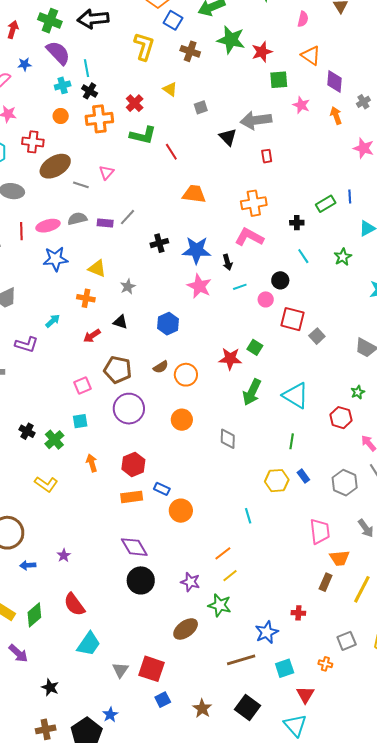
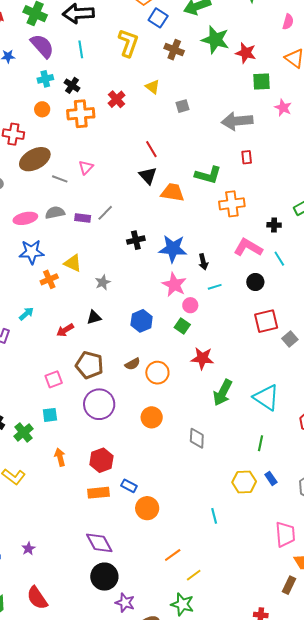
red star: (262, 52) -> (246, 53), turned 30
cyan line: (87, 68) -> (81, 49), moved
green L-shape: (143, 135) -> (208, 175), moved
black triangle: (228, 137) -> (148, 176), moved
pink L-shape: (249, 237) -> (248, 248), moved
orange cross: (86, 298) -> (49, 279), moved, turned -36
pink circle: (266, 299) -> (190, 305), moved
red square: (293, 319) -> (266, 321), turned -30
black triangle: (120, 322) -> (94, 317), turned -35
green square: (255, 347) -> (182, 326), moved
orange line: (223, 553) -> (173, 555), moved
purple star: (190, 582) -> (125, 603), moved

